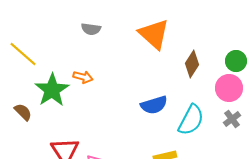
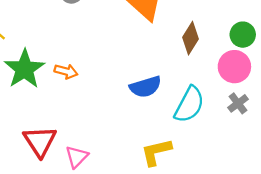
orange arrow: (83, 77) -> (66, 71), moved

